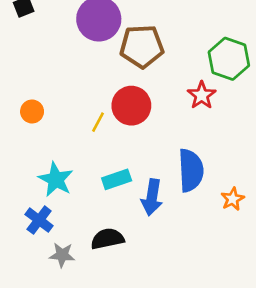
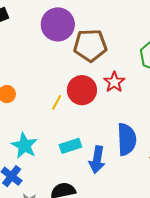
red star: (202, 95) -> (114, 82), moved

